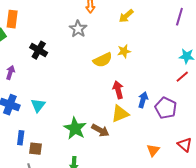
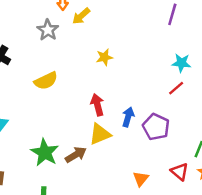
yellow arrow: (126, 16) -> (81, 16), moved
yellow semicircle: (103, 60) -> (46, 81), moved
brown arrow: (100, 130) -> (76, 155), turned -60

